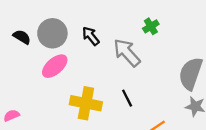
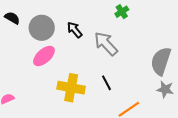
green cross: (151, 26) -> (122, 12), moved
black semicircle: (22, 37) -> (12, 18), moved

